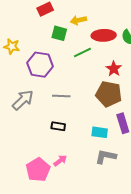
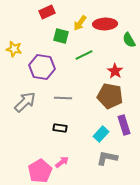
yellow arrow: (78, 20) -> (80, 23), turned -42
red ellipse: (104, 35) -> (105, 24), moved
cyan rectangle: (100, 132) -> (101, 134), turned -56

